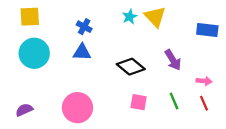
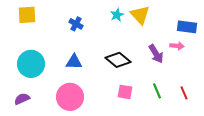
blue triangle: (82, 52) -> (74, 62), moved
cyan circle: (34, 53) -> (31, 64), moved
pink arrow: (204, 81) -> (177, 46), moved

